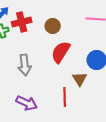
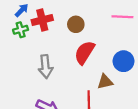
brown triangle: (80, 79) -> (105, 82), turned 49

